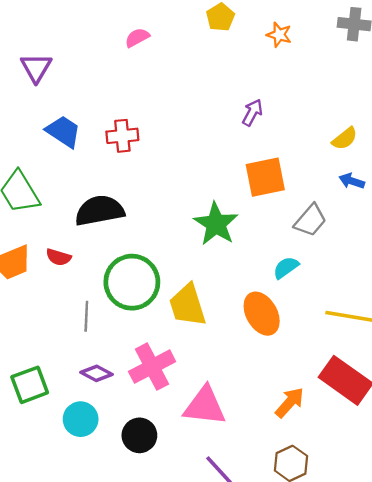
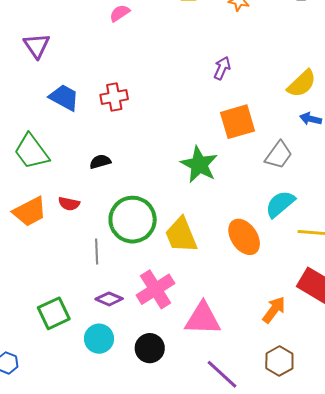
yellow semicircle: (345, 139) -> (302, 84), size x1.4
black semicircle: (100, 211) -> (100, 162), size x0.5
cyan semicircle: (286, 268) -> (280, 204), moved, size x1.4

